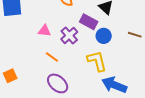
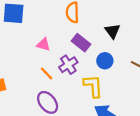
purple rectangle: (89, 22) -> (81, 43), moved
purple cross: (69, 35) -> (68, 65), moved

